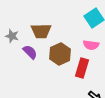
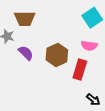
brown trapezoid: (41, 31) -> (25, 19), moved

